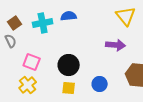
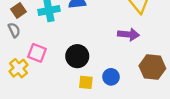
yellow cross: (28, 85) -> (19, 68), moved
yellow square: (69, 88) -> (86, 82), moved

